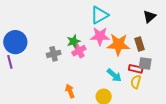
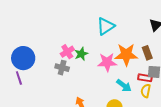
pink star: (100, 36) -> (107, 62), moved
pink cross: (79, 51) -> (67, 52), moved
gray cross: (54, 54) -> (62, 68), turned 32

